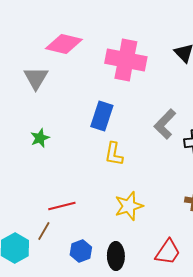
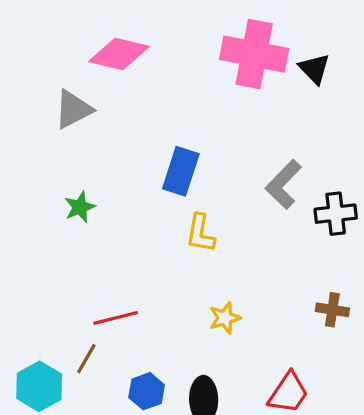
pink cross: (126, 60) -> (254, 54), moved
gray triangle: (36, 78) -> (73, 109), turned 32
yellow star: (129, 206) -> (225, 318), size x0.7

